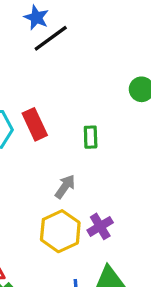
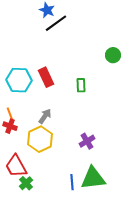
gray arrow: (65, 187) -> (45, 116), moved
yellow hexagon: (60, 231) -> (40, 139), moved

